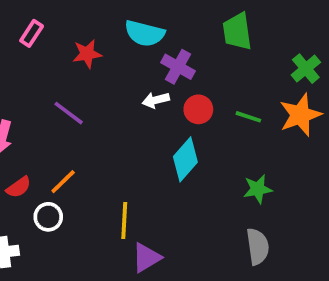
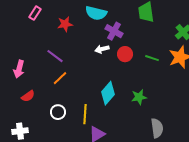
cyan diamond: (185, 159) -> (108, 93), moved
orange line: (63, 182) -> (60, 78), moved
green star: (258, 189) -> (139, 97), moved
white circle: (48, 217) -> (58, 112), moved

